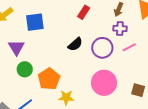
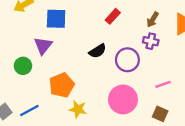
purple triangle: (16, 47) -> (43, 46), moved
pink line: (129, 47) -> (163, 84), moved
green circle: (25, 69) -> (23, 66), moved

